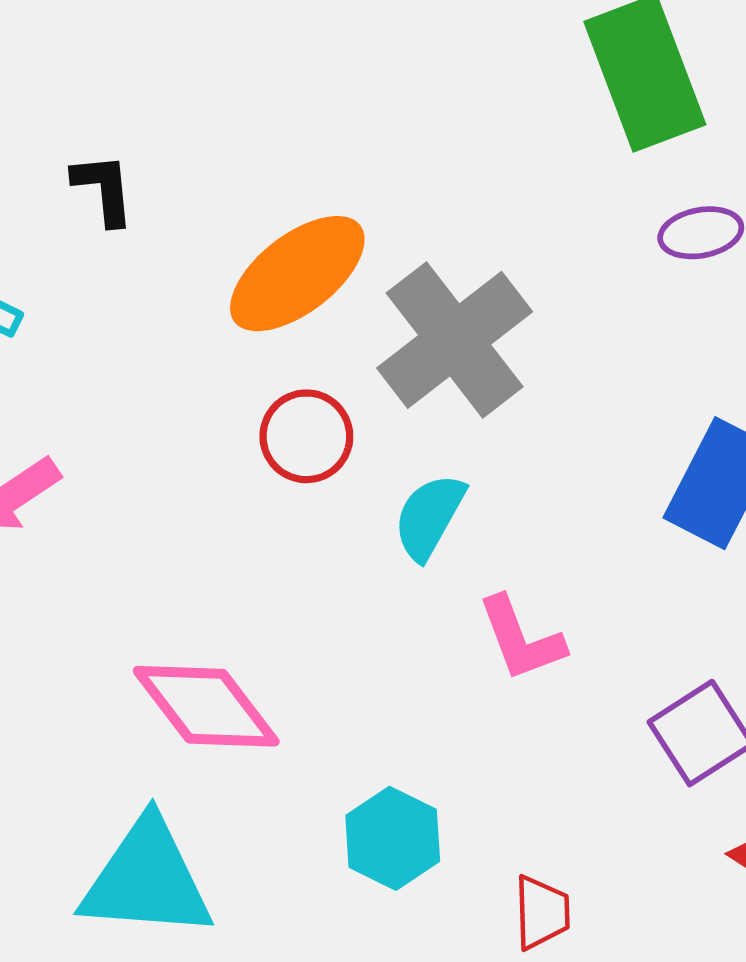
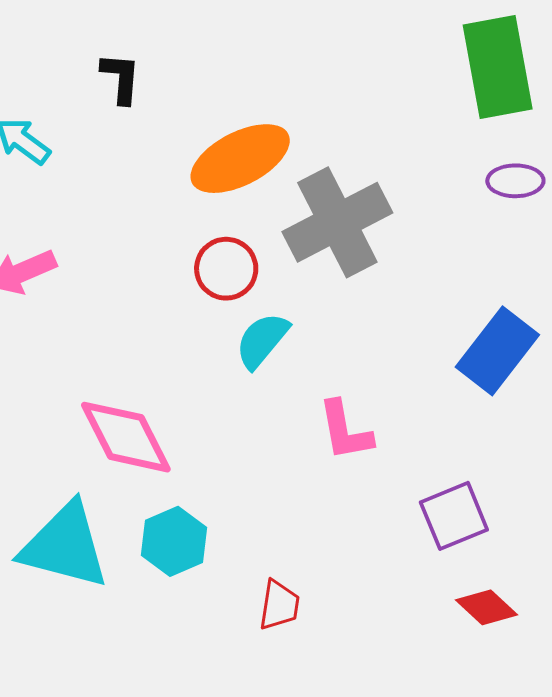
cyan semicircle: (429, 517) -> (262, 340), moved
cyan hexagon: (393, 838) -> (174, 541), moved
red trapezoid: (542, 913) -> (279, 605), moved

